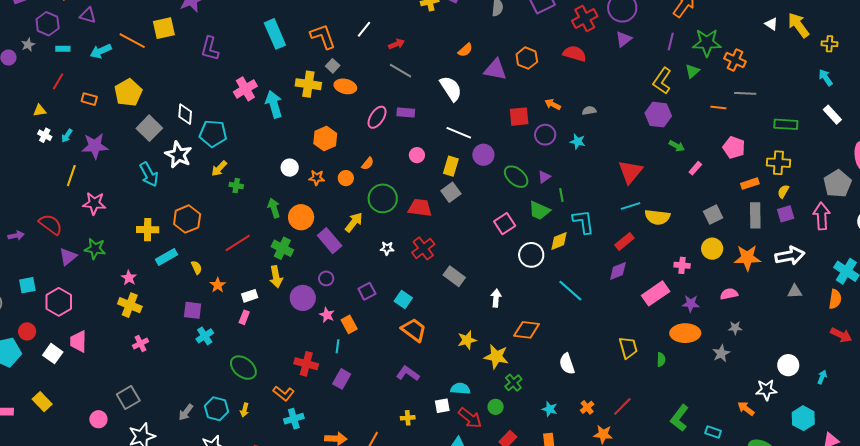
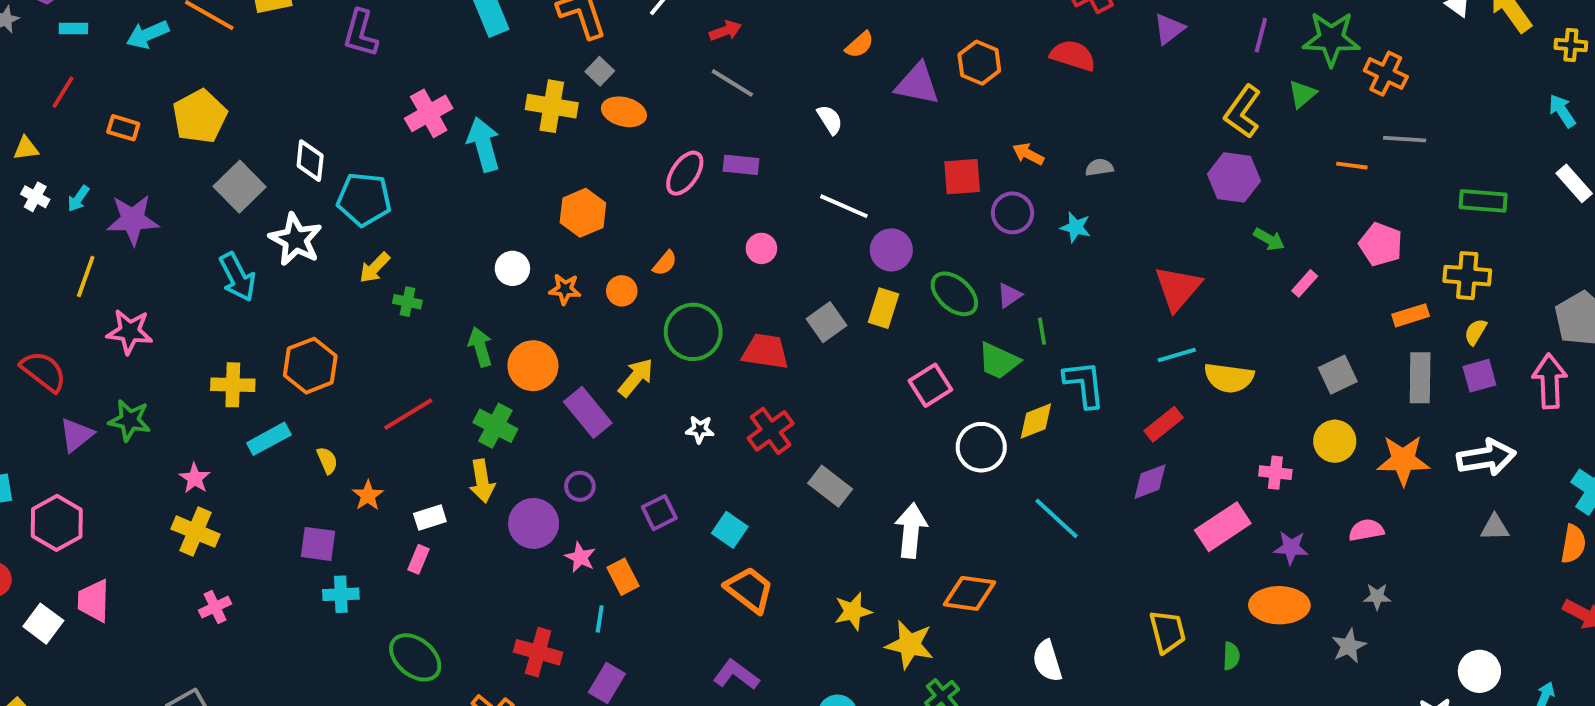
white semicircle: (451, 89) -> (830, 120), size x0.6
yellow rectangle: (451, 166) -> (884, 308), moved
white arrow: (496, 298) -> (911, 530), size x1.5
cyan cross: (205, 336) -> (341, 594), turned 30

